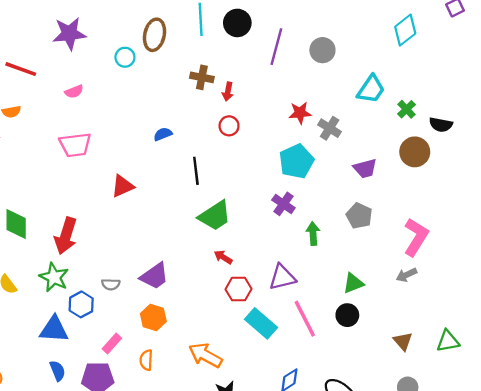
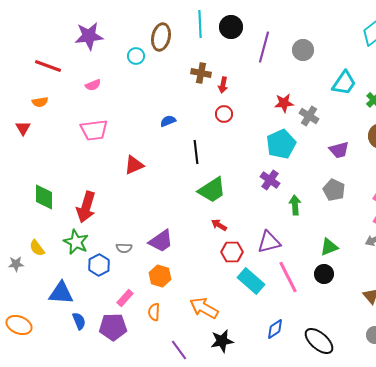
blue triangle: (54, 329) -> (61, 293), moved

